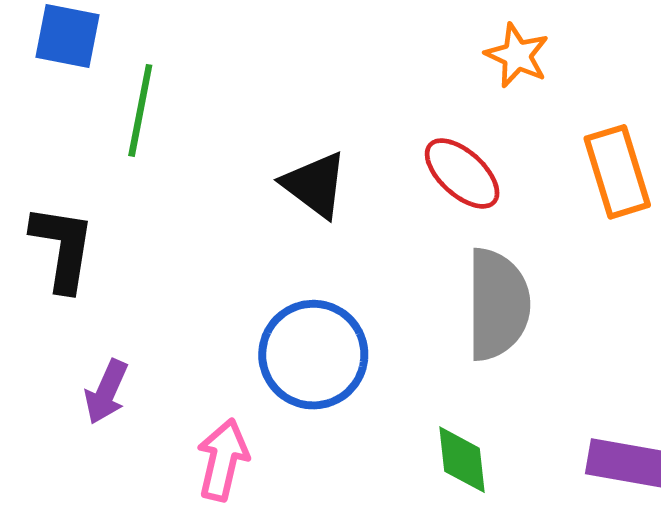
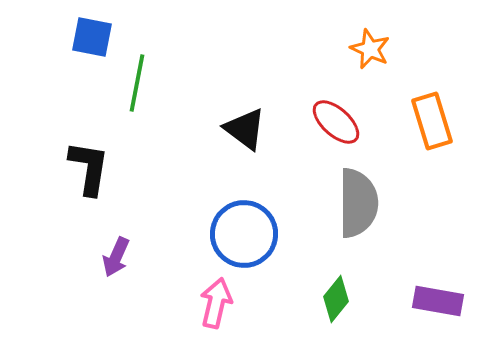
pink arrow: (223, 460) -> (216, 303), moved
green diamond: (462, 460) -> (336, 299), turned 45

